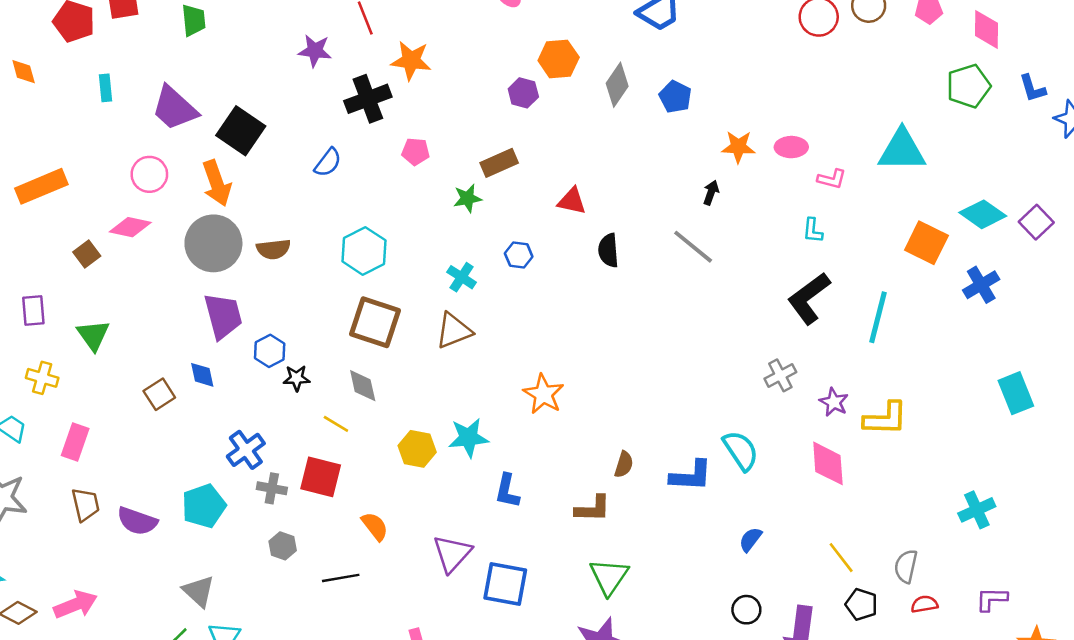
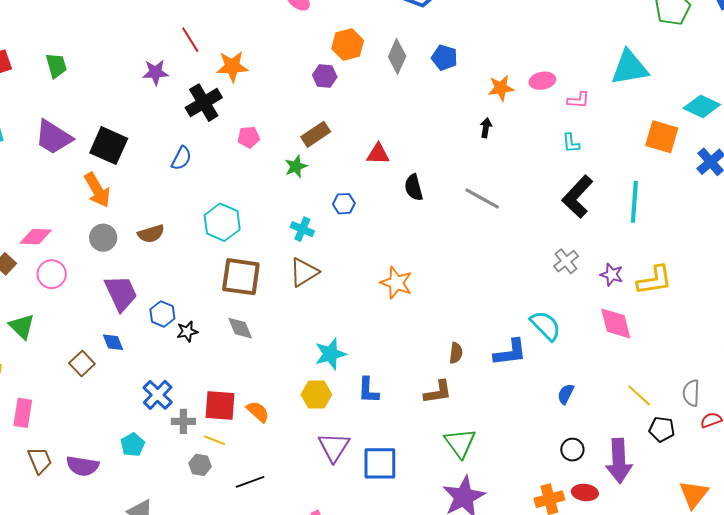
pink circle: (149, 174) -> (52, 274), moved
gray circle: (213, 243) -> (103, 238), size x0.6
gray line: (693, 247) -> (482, 198), moved
orange star: (543, 394) -> (396, 283), moved
yellow line: (336, 424) -> (215, 440), moved
yellow hexagon: (417, 449) -> (316, 395), moved
cyan pentagon: (204, 506) -> (133, 445), size x0.7
orange semicircle: (375, 526) -> (258, 412), moved

